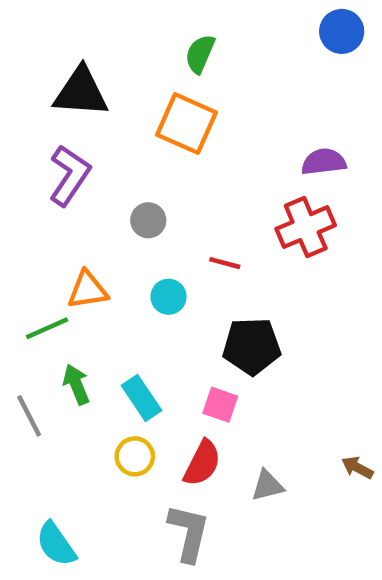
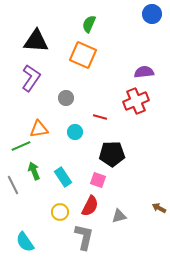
yellow circle: (135, 456) -> (60, 212), moved

